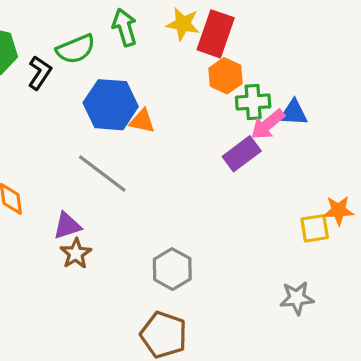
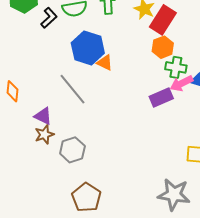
purple triangle: (67, 226) -> (43, 116), turned 30
gray hexagon: (172, 269) -> (72, 150), moved
gray star: (297, 298) -> (174, 195), size x1.5

